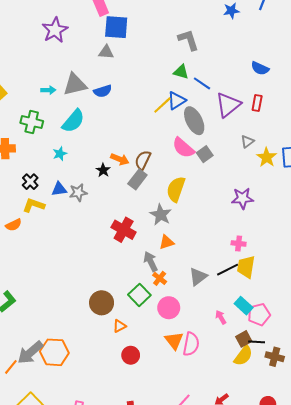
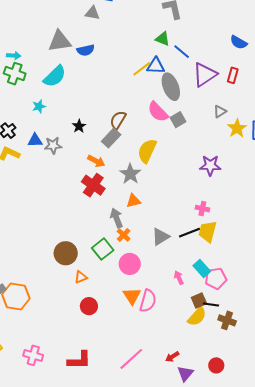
cyan arrow: (48, 90) -> (14, 56), moved
blue triangle: (177, 101) -> (156, 66), turned 30
orange arrow: (120, 159) -> (96, 161), moved

